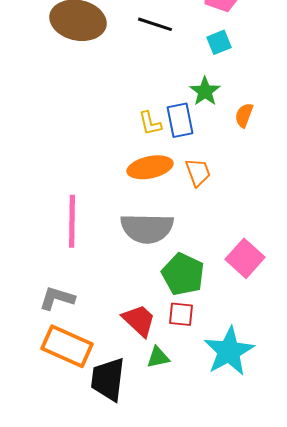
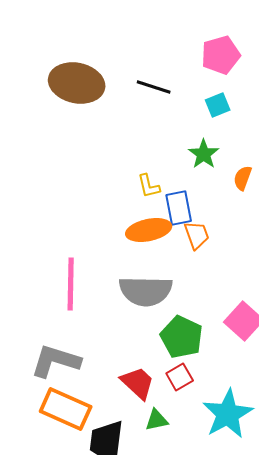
blue rectangle: (180, 120) -> (179, 208), moved
gray L-shape: (57, 298) -> (56, 361), size x1.4
red square: (181, 314) -> (180, 377), turned -36

